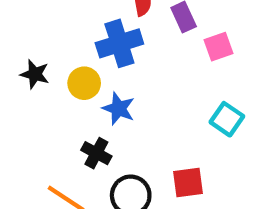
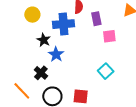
black star: (35, 74) -> (44, 40), moved
yellow circle: (84, 83) -> (32, 15), moved

